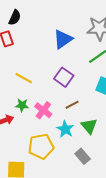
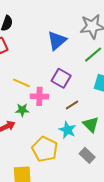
pink cross: (43, 110) -> (39, 96), moved, turned -30
yellow pentagon: (41, 146) -> (45, 149), turned -30

